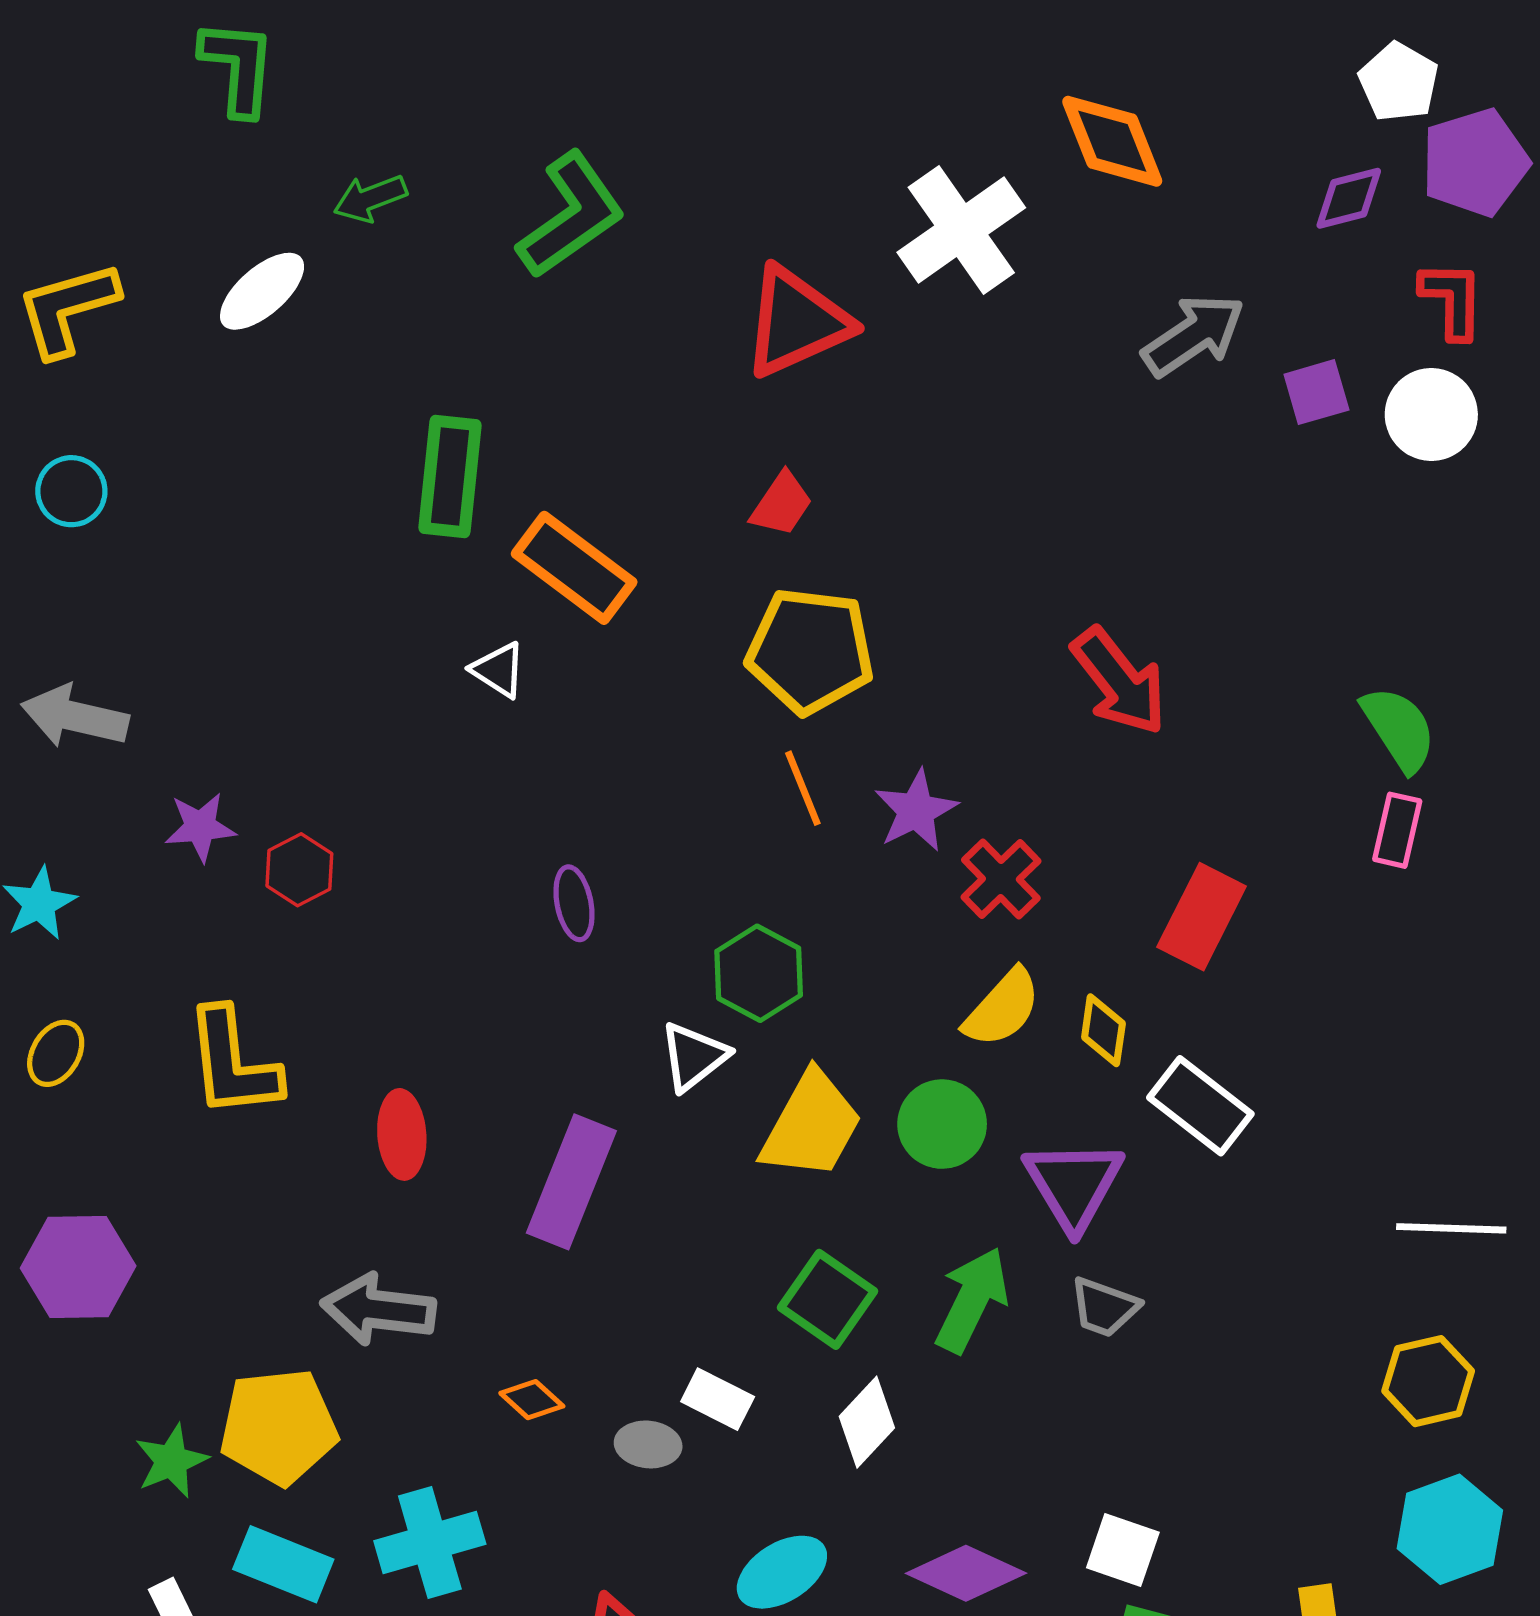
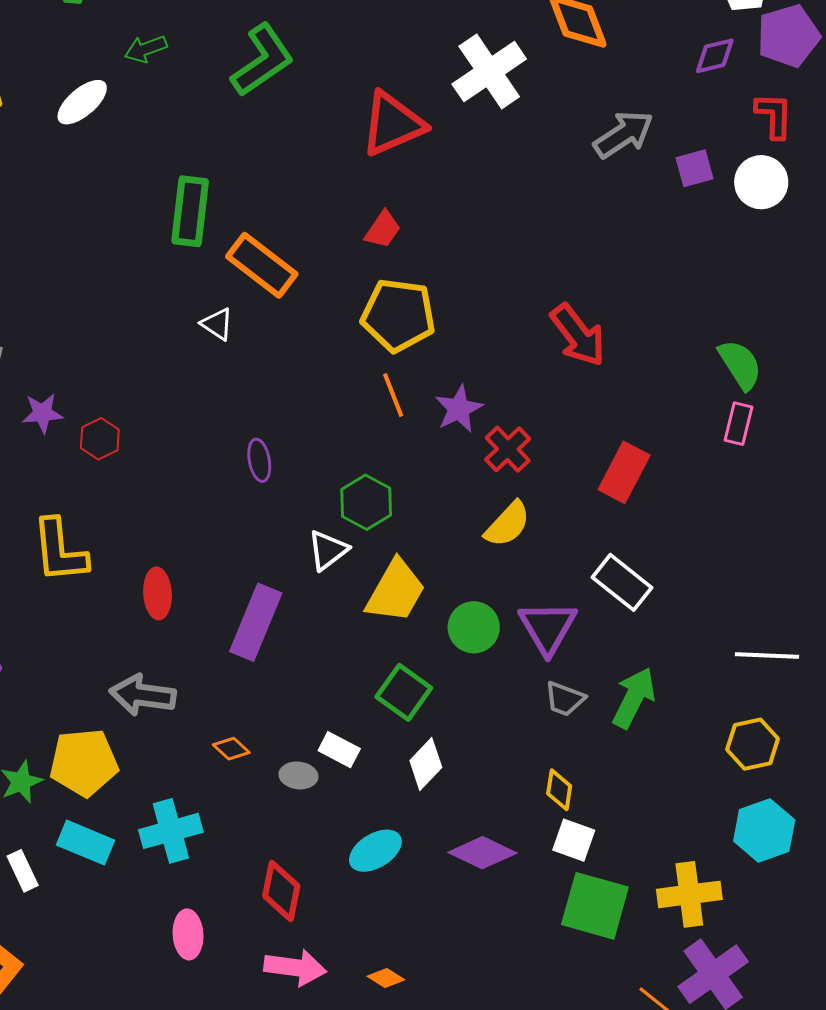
yellow diamond: (1103, 1030) -> (559, 790), moved
green circle: (942, 1124) -> (474, 627), moved
green arrow: (972, 1300) -> (634, 698), moved

